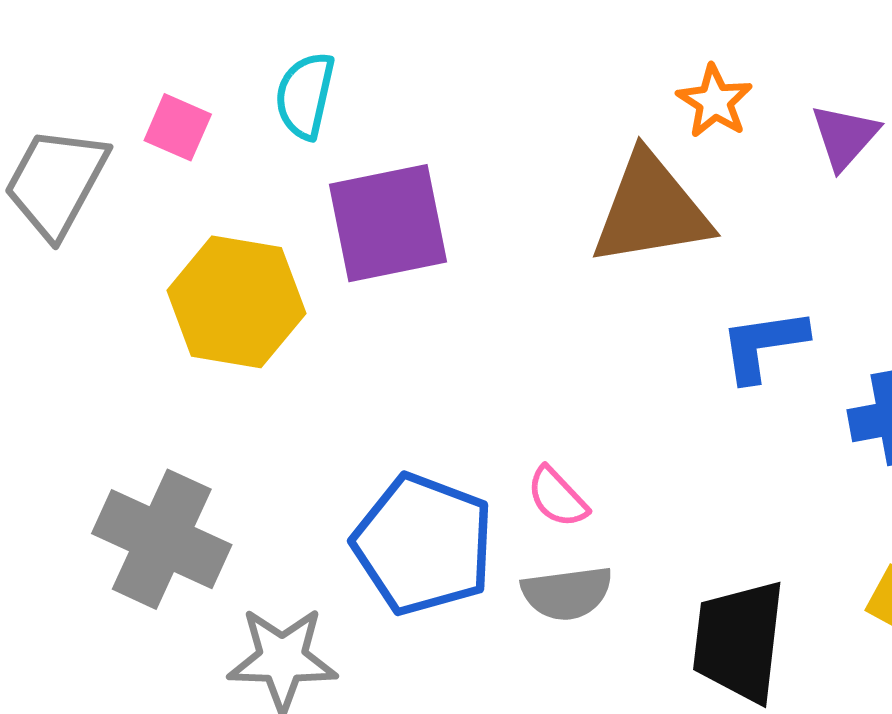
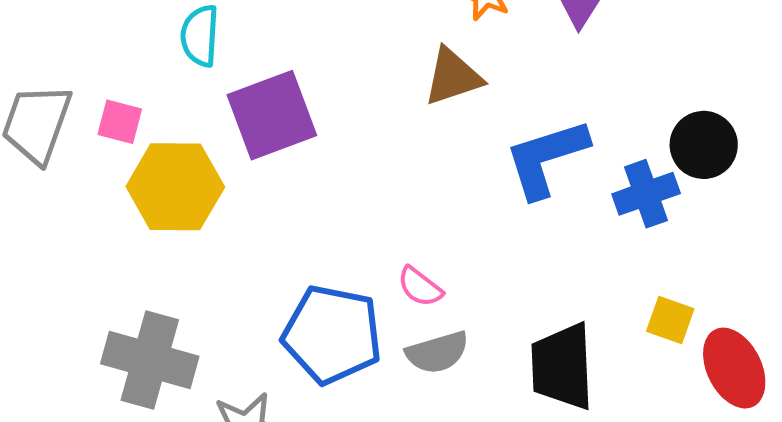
pink square: (178, 127) -> (120, 122), moved
brown triangle: (651, 210) -> (453, 77), size x0.7
blue L-shape: (763, 345) -> (546, 158), size x1.4

